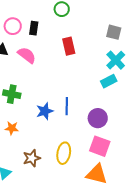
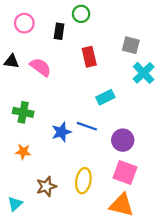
pink circle: (13, 26) -> (24, 23), moved
black rectangle: (34, 28) -> (59, 31), moved
gray square: (114, 32) -> (131, 45), moved
cyan rectangle: (109, 81) -> (105, 97), moved
blue line: (67, 106) -> (87, 126), turned -72

